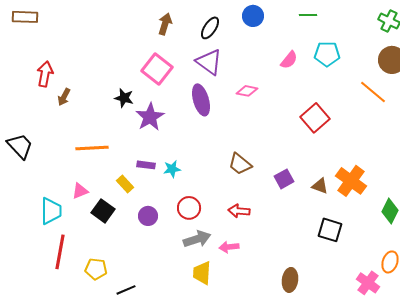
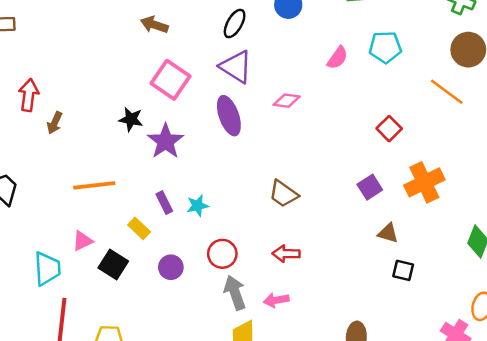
brown arrow: (165, 24) -> (154, 25), moved, turned -85
red square: (315, 118) -> (389, 129), moved, size x0.7
purple rectangle: (146, 165) -> (164, 203), turned 60
purple square: (284, 179) -> (370, 187), moved
orange cross: (351, 181) -> (424, 182), moved, turned 32
brown triangle: (320, 186) -> (388, 233), moved
black square: (330, 230) -> (403, 270), size x0.7
gray arrow: (197, 239) -> (235, 293), turned -88

